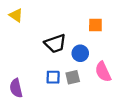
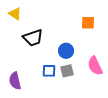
black trapezoid: (55, 43) -> (33, 38), moved
blue circle: (80, 53) -> (66, 51), moved

